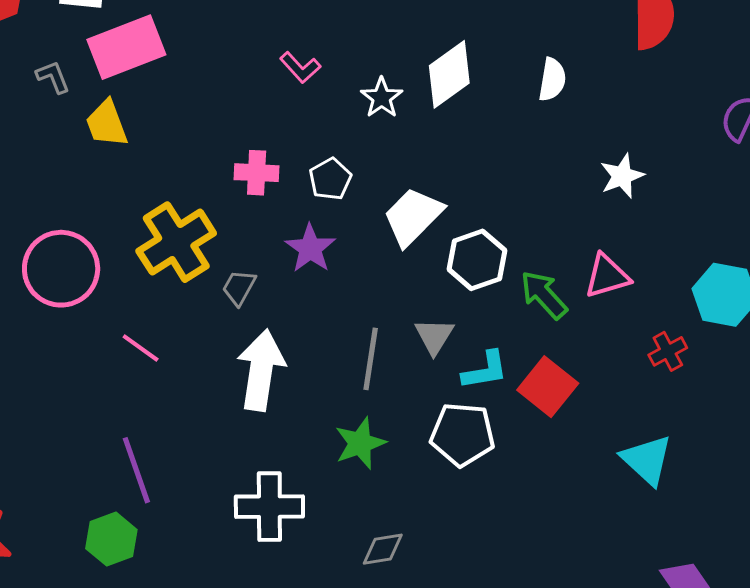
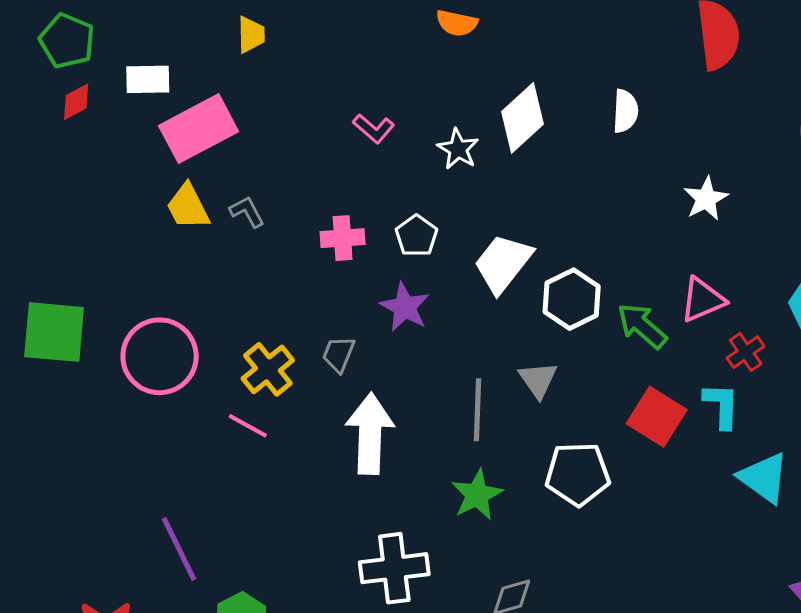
gray L-shape: (53, 77) -> (247, 212), moved
yellow cross: (176, 242) -> (268, 369), moved, size x0.7
red cross: (668, 351) -> (746, 352), moved
cyan L-shape: (485, 370) -> (721, 405), moved, turned -72
purple line: (136, 470) -> (179, 549), moved

